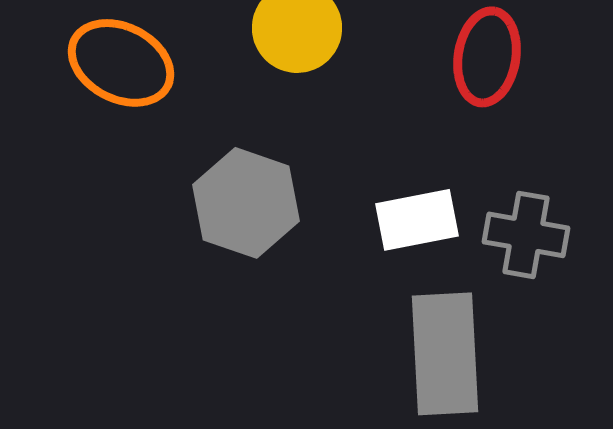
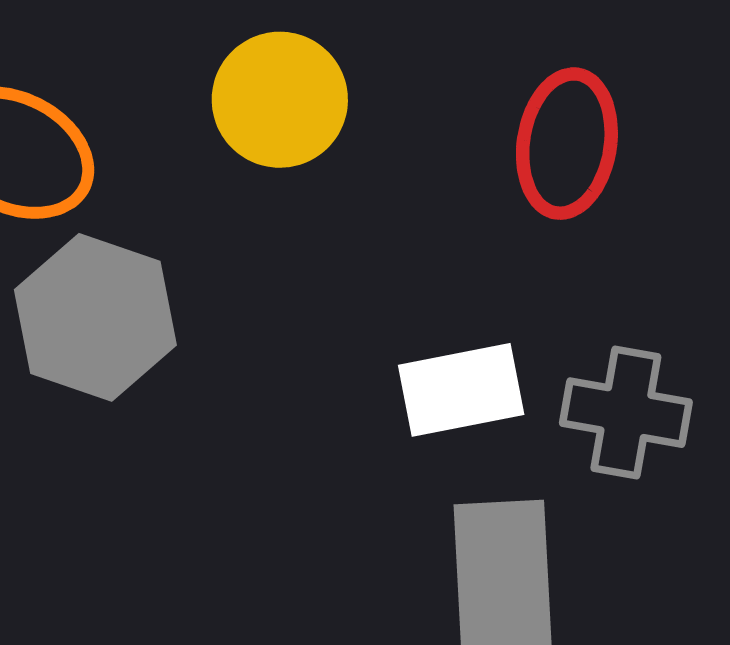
gray hexagon: (246, 203) -> (95, 317), moved

